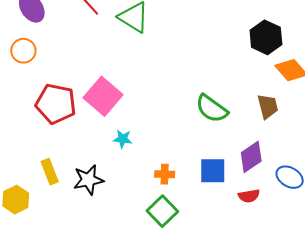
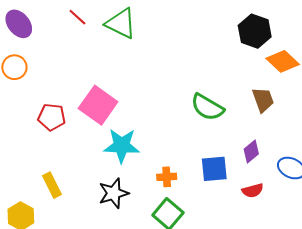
red pentagon: (56, 104) -> (52, 117), size x0.7
cyan star: (123, 139) -> (122, 146), size x1.8
purple diamond: (251, 157) -> (251, 152), size x0.7
black star: (88, 180) -> (114, 193), moved

